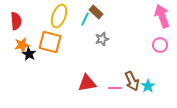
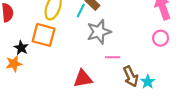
gray star: (102, 39) -> (99, 32), size x1.6
orange star: (22, 45) -> (14, 64), moved
pink line: (115, 88) -> (113, 57), moved

